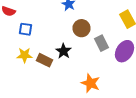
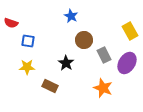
brown rectangle: (44, 60) -> (50, 86), moved
orange star: (90, 83) -> (103, 88), moved

